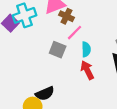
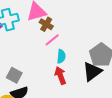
gray square: (58, 50) -> (14, 75), moved

